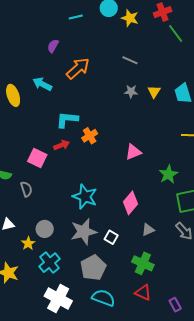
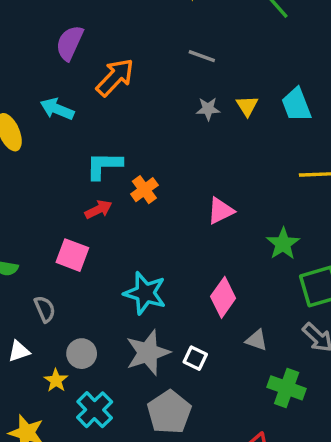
purple semicircle: (53, 46) -> (70, 43), size x1.5
pink square: (37, 158) -> (72, 255), moved
gray semicircle: (26, 189) -> (45, 309), moved
gray triangle: (148, 230) -> (257, 340), turned 48
green cross: (143, 263) -> (287, 388), moved

